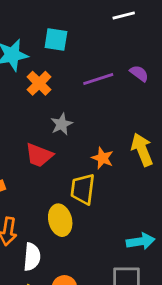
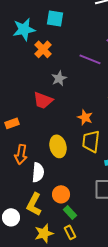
purple line: (98, 79) -> (90, 59), moved, turned 40
orange star: (103, 158) -> (85, 117), moved
yellow trapezoid: (83, 189) -> (91, 141), moved

